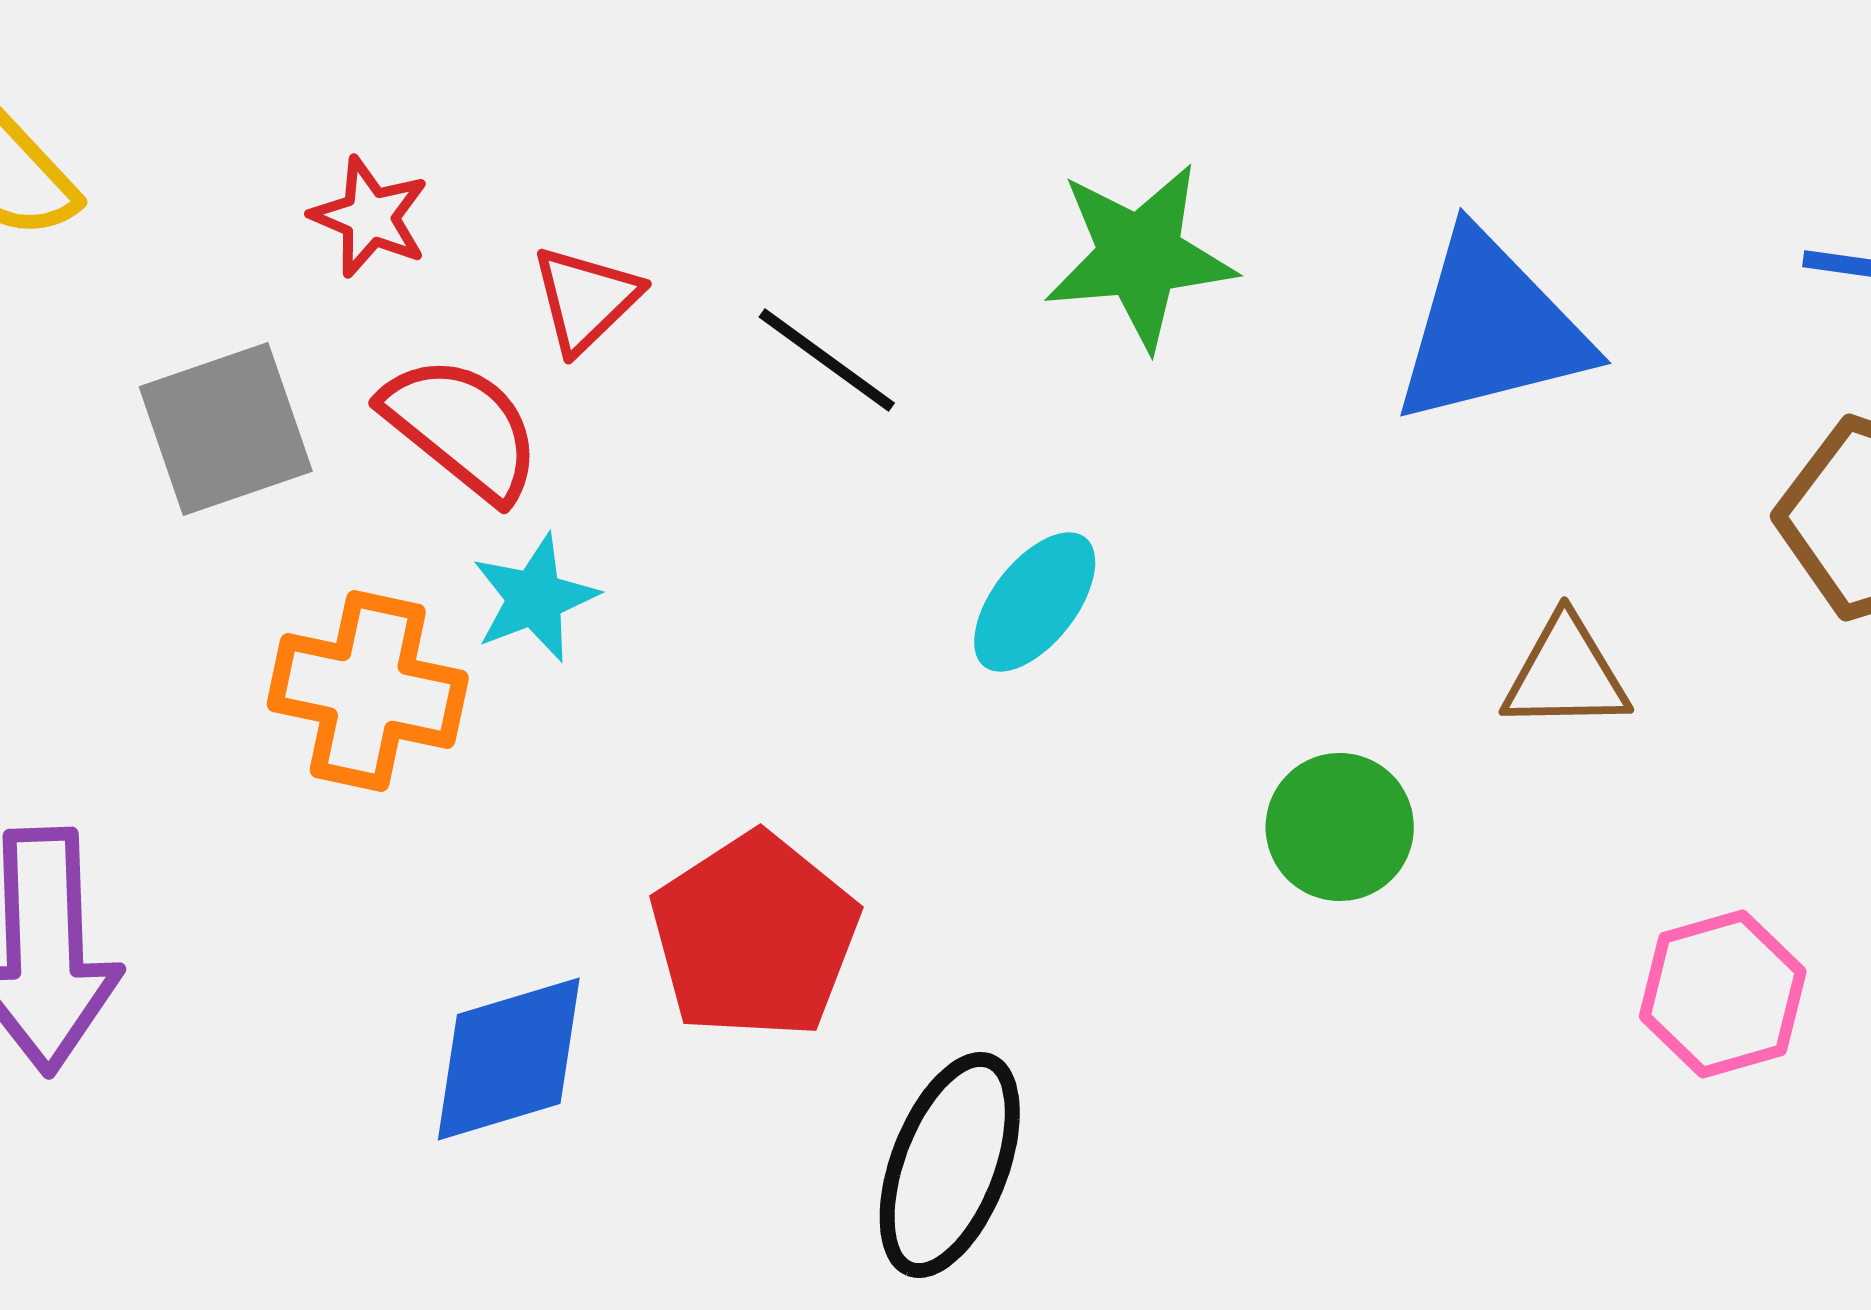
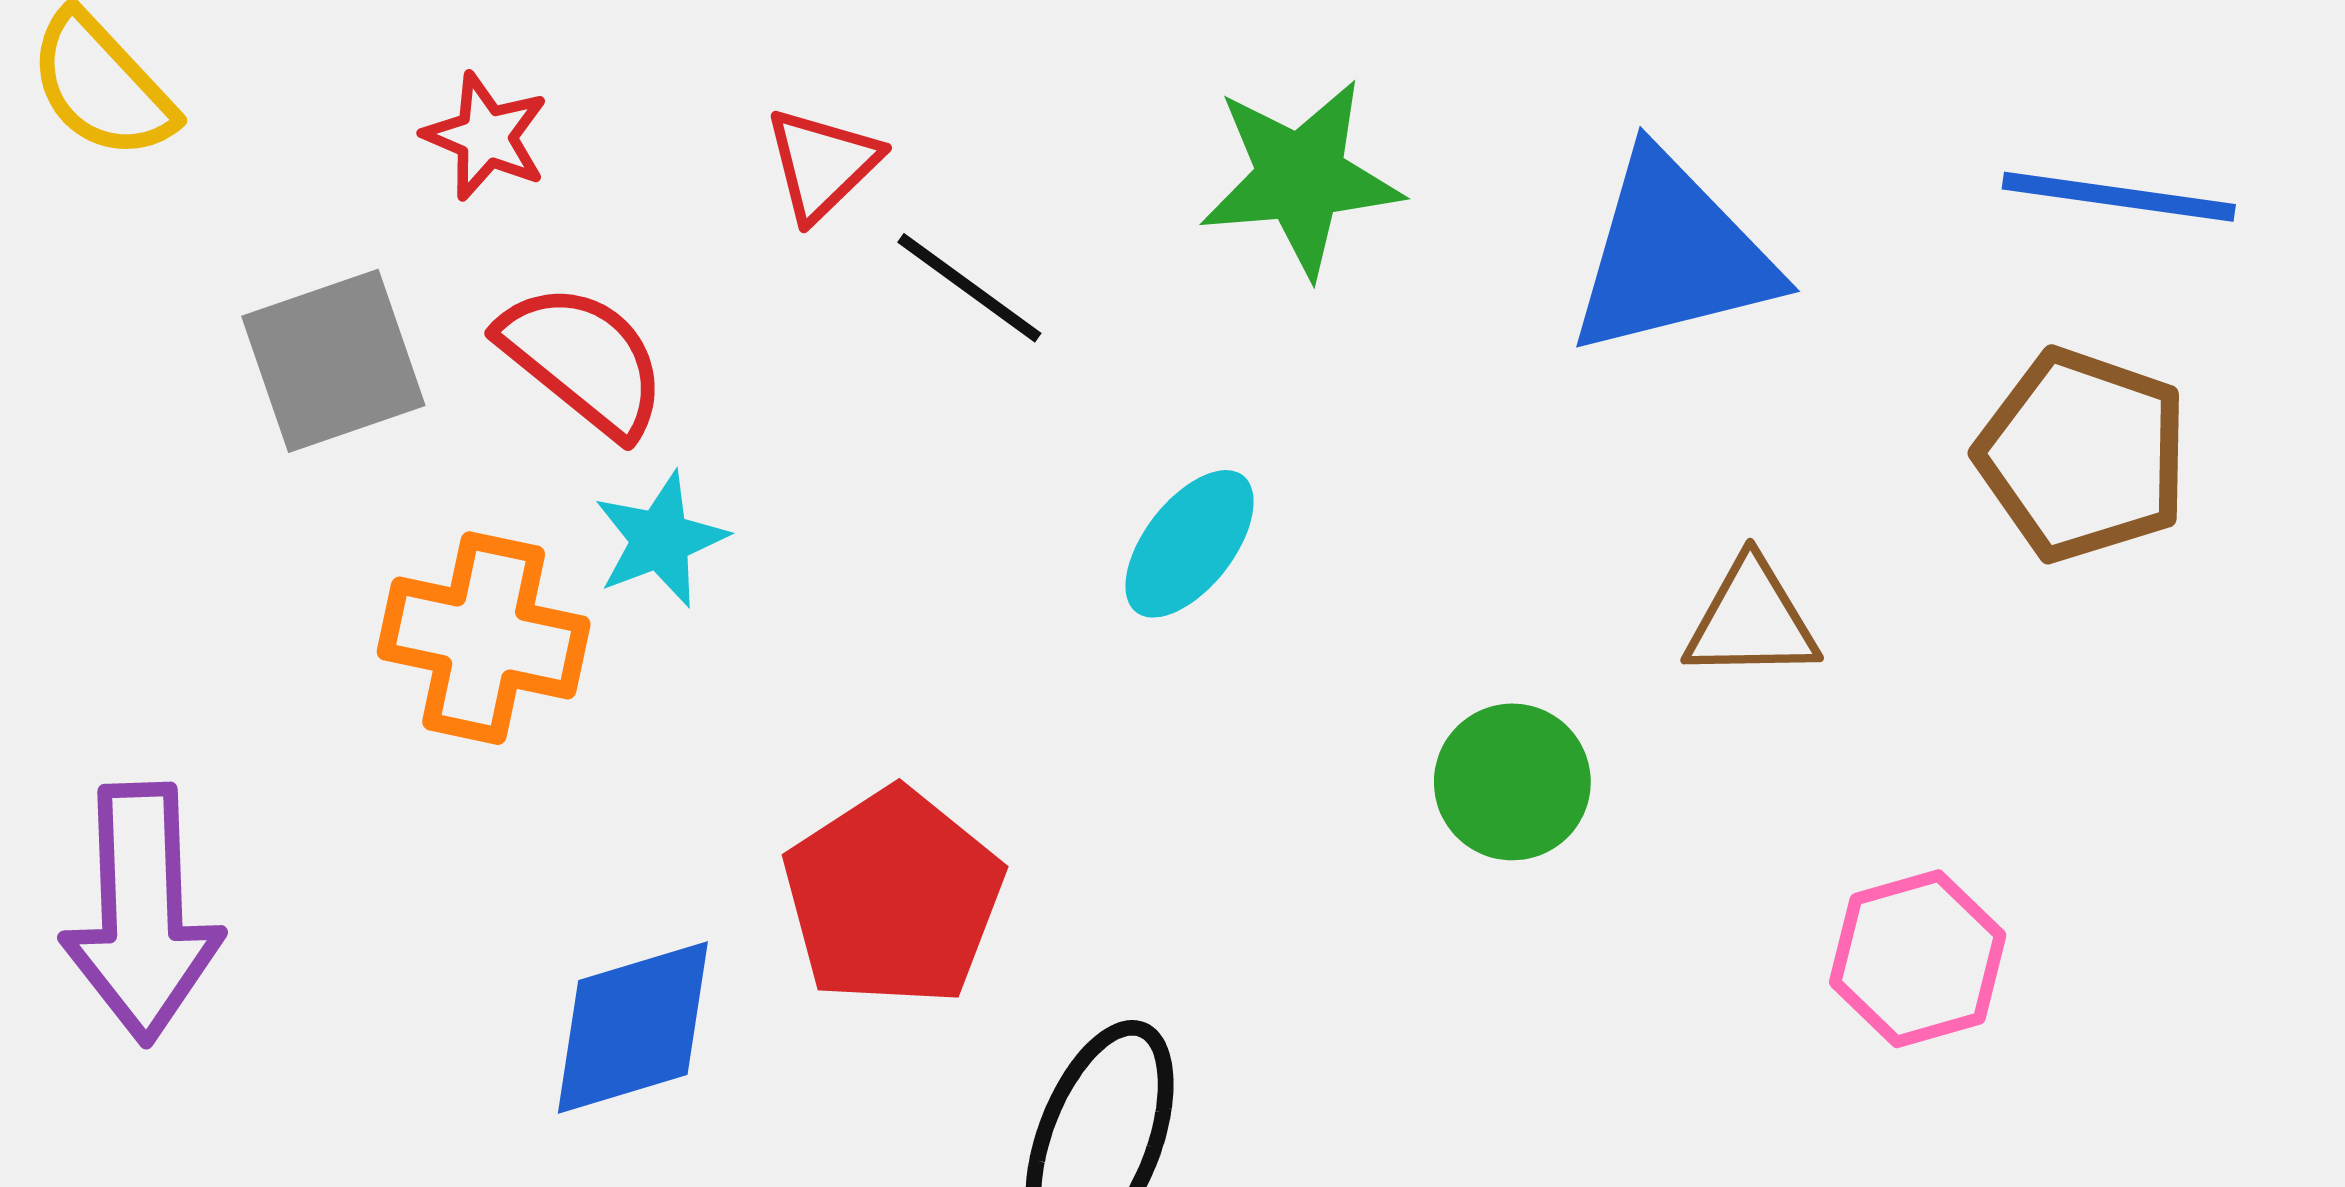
red triangle: (586, 299) -> (822, 164), moved

